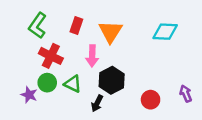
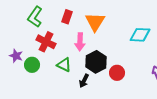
cyan diamond: (165, 32) -> (140, 35), moved
green circle: (47, 83) -> (32, 65), moved
purple star: (29, 95) -> (16, 56), moved
red circle: (151, 100) -> (117, 73), moved

